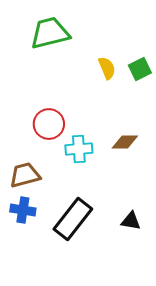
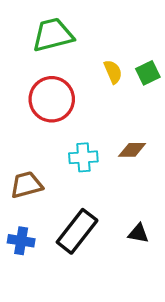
red circle: (49, 124) -> (52, 99), moved, size x1.4
blue cross: (23, 210) -> (21, 241), moved

